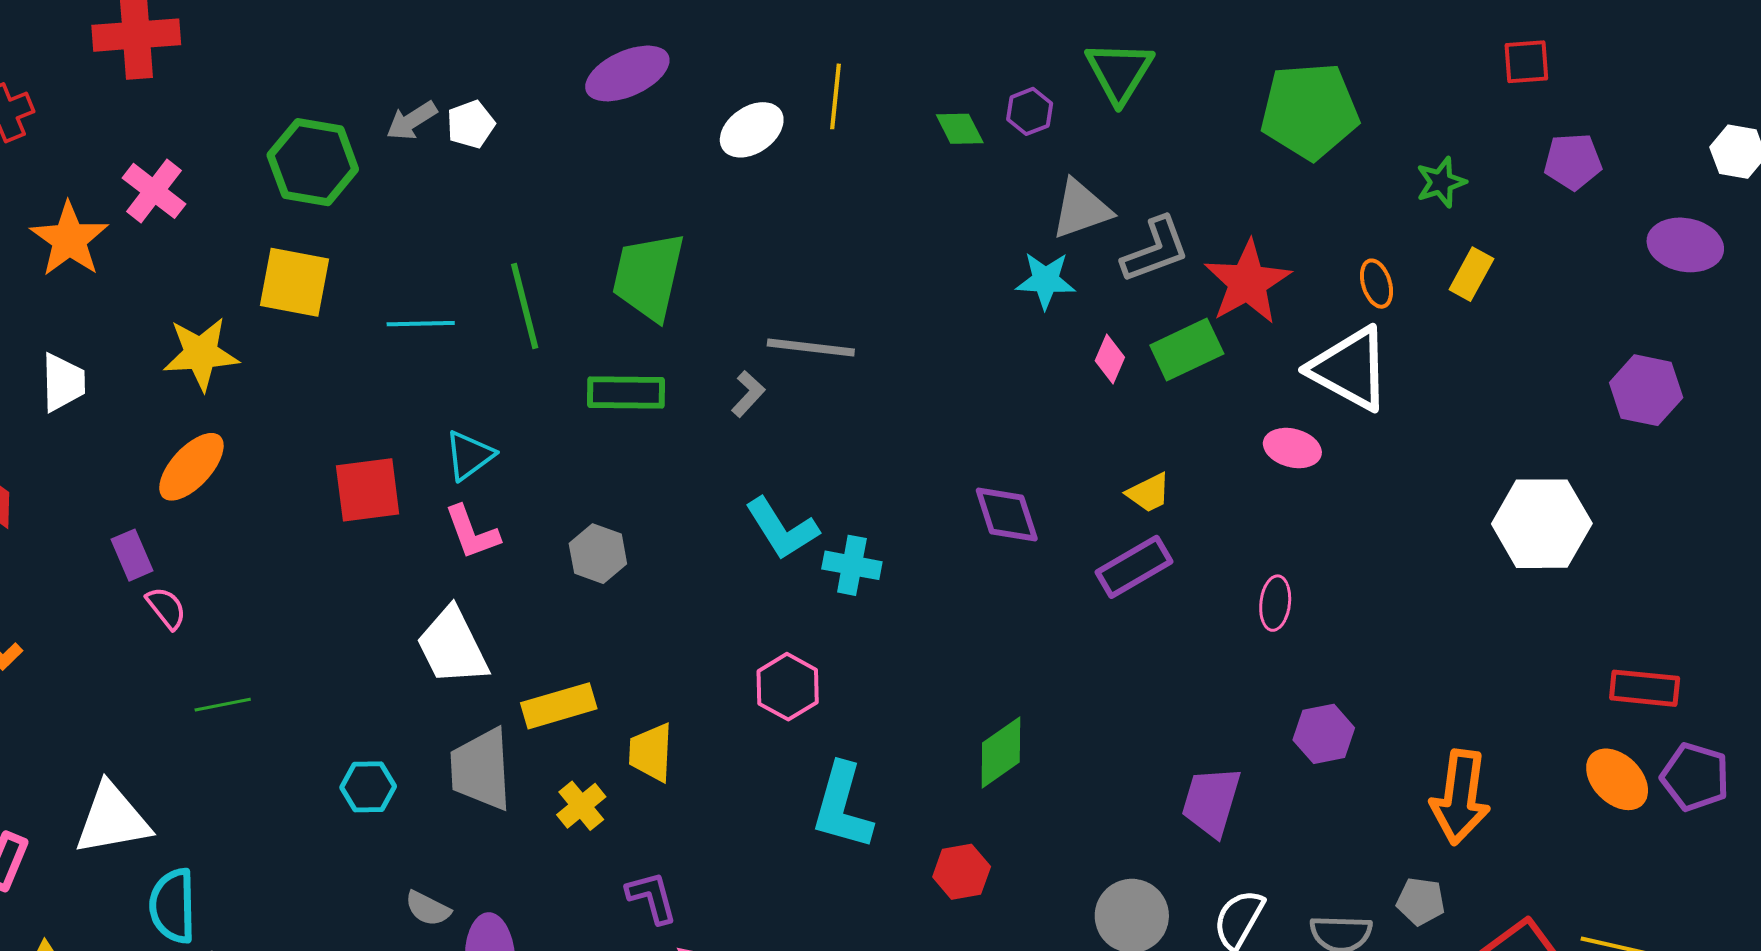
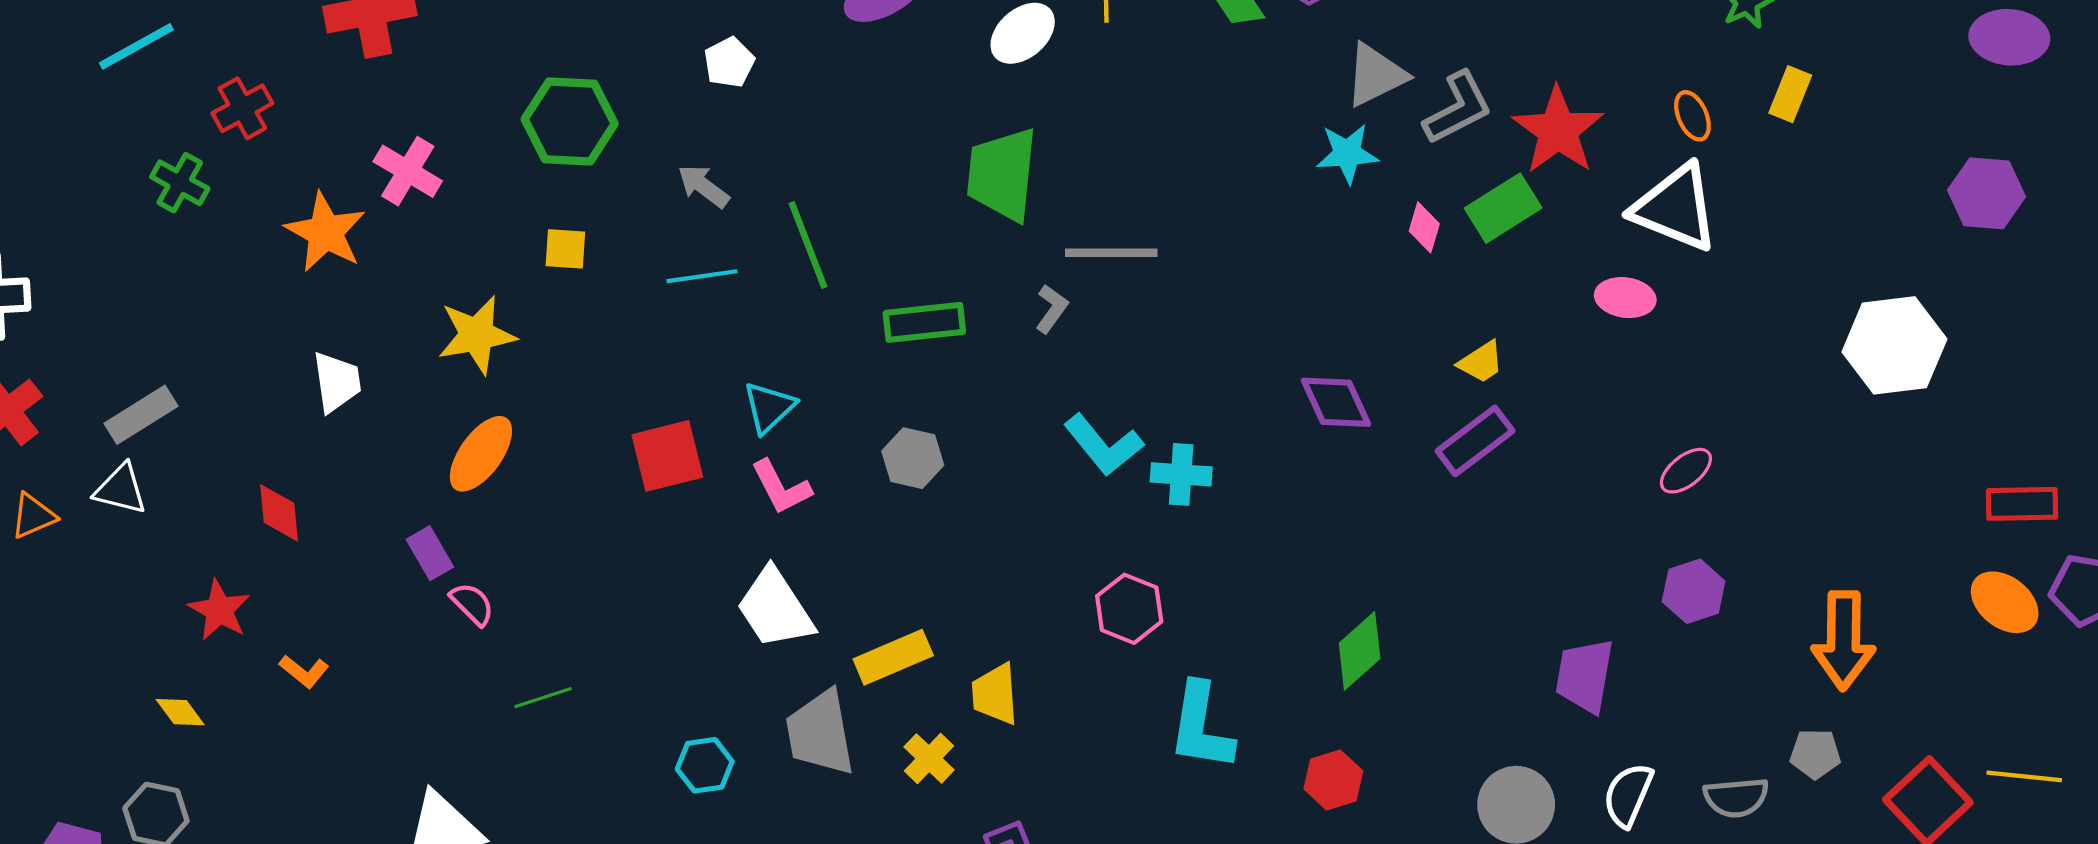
gray arrow: (412, 121) -> (703, 186), moved, turned 76
green trapezoid: (648, 276) -> (1002, 174), moved
yellow square: (294, 282) -> (565, 249), size x0.6
gray hexagon: (598, 554) -> (913, 458), moved
pink ellipse: (1275, 603) -> (1686, 471), moved, turned 52

